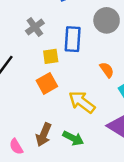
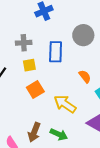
gray cross: (35, 27) -> (24, 43), turned 35
yellow square: (51, 56) -> (29, 65), moved

